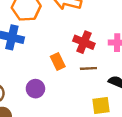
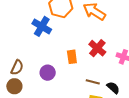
brown line: (88, 68) -> (93, 82), moved

